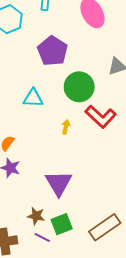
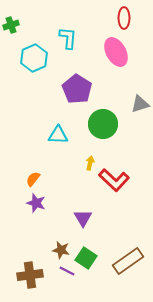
red L-shape: (101, 117) -> (114, 180), moved
purple triangle: (59, 183) -> (83, 218), size x0.7
green square: (62, 224) -> (86, 258), turned -35

